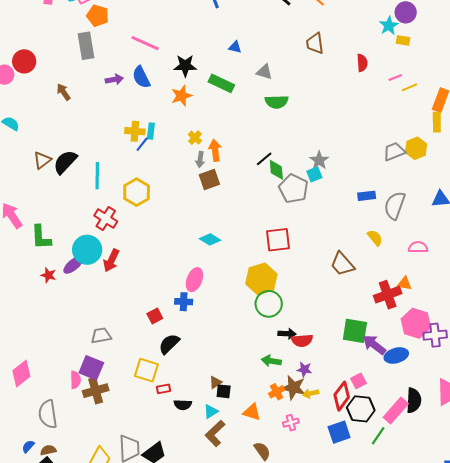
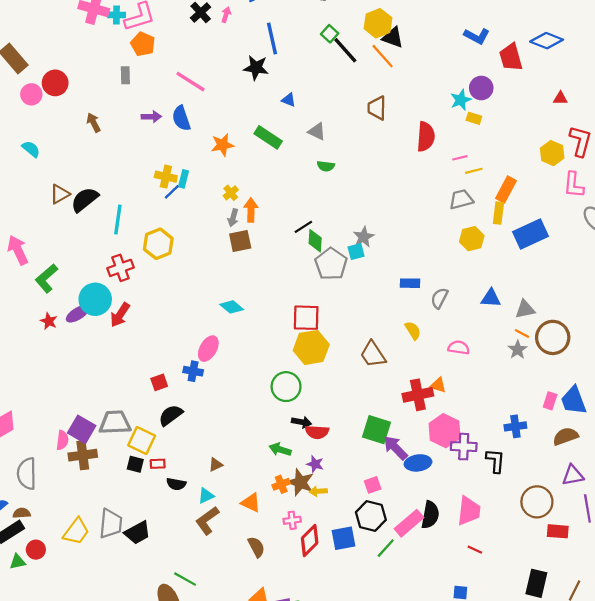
gray rectangle: (86, 46) -> (125, 75), size x0.6
red semicircle: (362, 63) -> (426, 137), size x1.5
black star: (185, 66) -> (256, 68), moved
green semicircle: (277, 102) -> (326, 166), size x0.7
gray trapezoid: (394, 152) -> (461, 199), moved
gray semicircle: (395, 206) -> (439, 298), size x0.7
red cross: (106, 219) -> (120, 268), turned 30
green L-shape: (41, 237) -> (47, 278), turned 44
yellow hexagon: (261, 279) -> (311, 347), moved
gray trapezoid: (101, 336) -> (115, 422), moved, size x1.4
black square: (224, 391) -> (135, 464), moved
red diamond: (342, 396) -> (310, 540), moved

